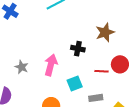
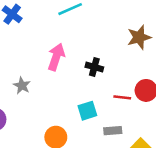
brown star: (105, 32) -> (139, 37), moved
pink arrow: (51, 65) -> (56, 57), moved

